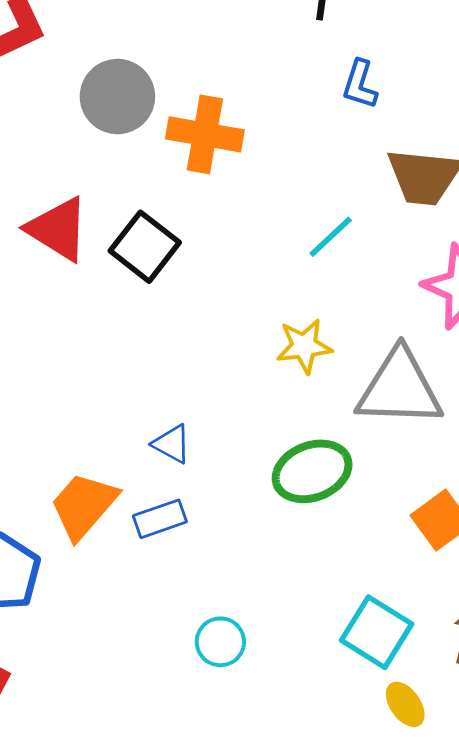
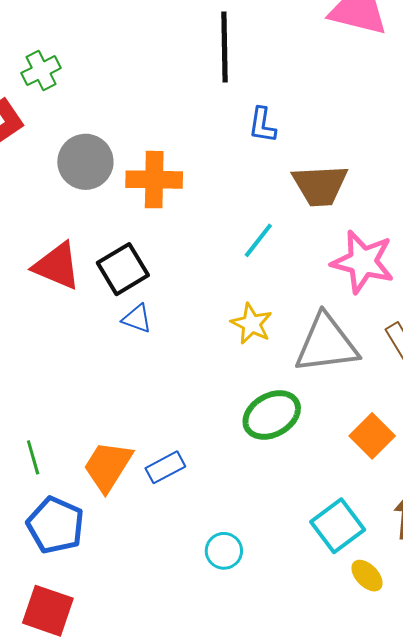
black square: (145, 247) -> (123, 269), turned 30
yellow star: (304, 346) -> (251, 324), turned -30
blue triangle: (172, 444) -> (137, 319), moved
cyan square: (377, 632) -> (338, 526), turned 30

